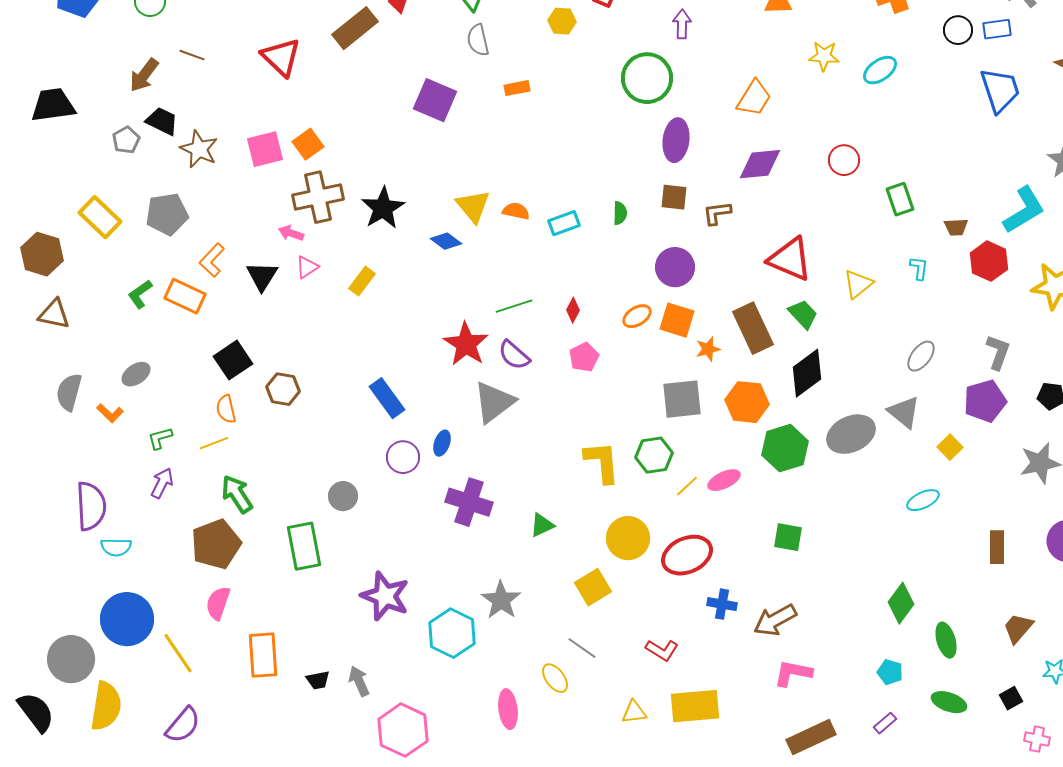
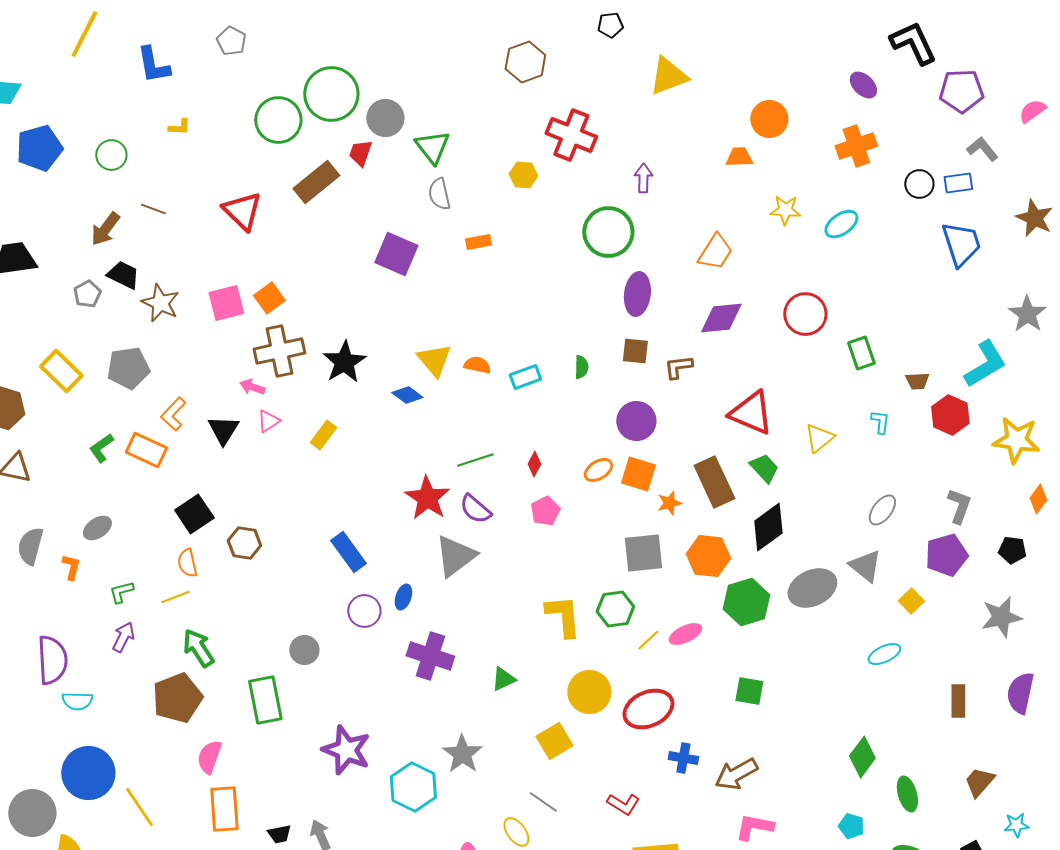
red circle: (844, 160) -> (805, 314), size x1.4
orange L-shape: (110, 413) -> (71, 567), turned -120
pink semicircle: (218, 603) -> (209, 757), moved

